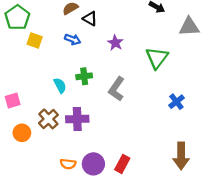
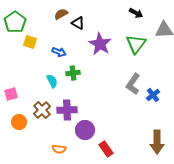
blue arrow: (73, 39) -> (59, 52), moved
purple star: (115, 43) -> (100, 44), size x1.6
green triangle: (157, 58) -> (136, 44), moved
gray L-shape: (116, 89) -> (133, 84), moved
purple circle: (93, 164) -> (85, 130), moved
red rectangle: (122, 164) -> (106, 149), turned -63

